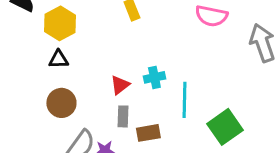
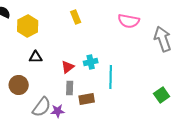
black triangle: (58, 59) -> (36, 57), moved
brown circle: (61, 103) -> (19, 85), moved
green square: (225, 127) -> (162, 95), moved, size x0.7

